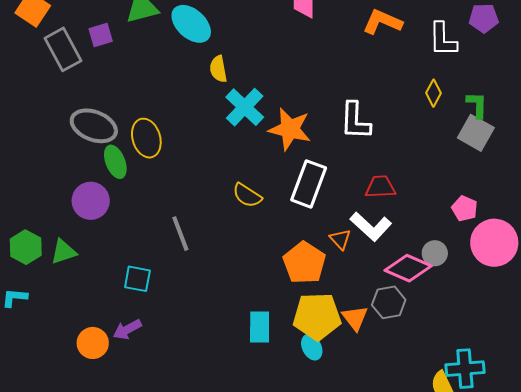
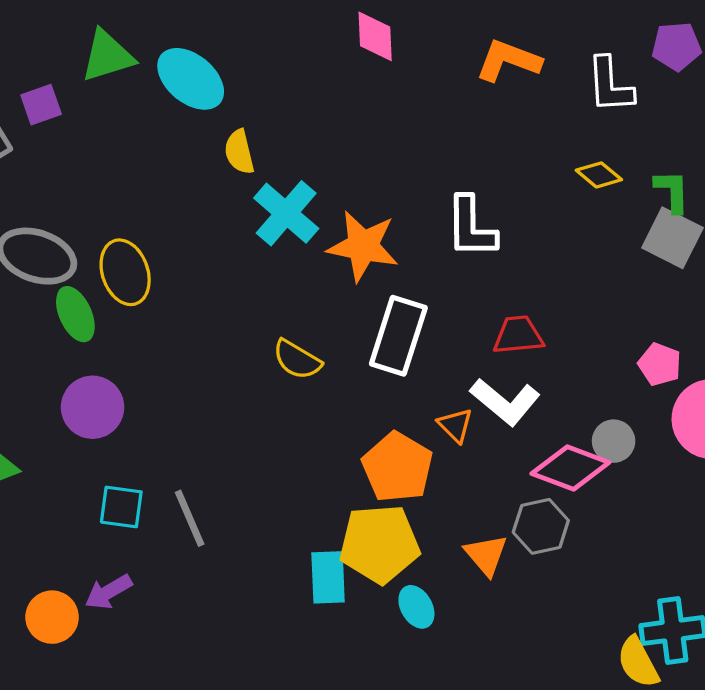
yellow diamond: (433, 93) -> (599, 175), turned -76
purple circle: (91, 201) -> (93, 407), moved
gray line: (180, 234) -> (190, 518), moved
yellow pentagon: (317, 316) -> (379, 544), moved

